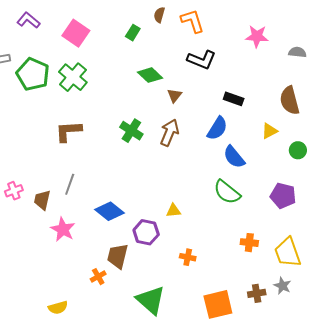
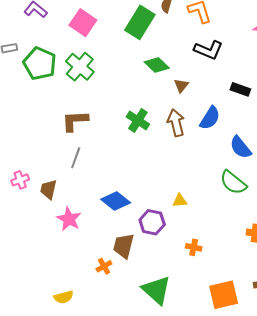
green rectangle: (133, 33) -> (140, 22), size x2.0
blue semicircle: (217, 128) -> (210, 118), moved
brown arrow: (169, 133) -> (176, 123), turned -36
gray line: (70, 184) -> (76, 158), moved

